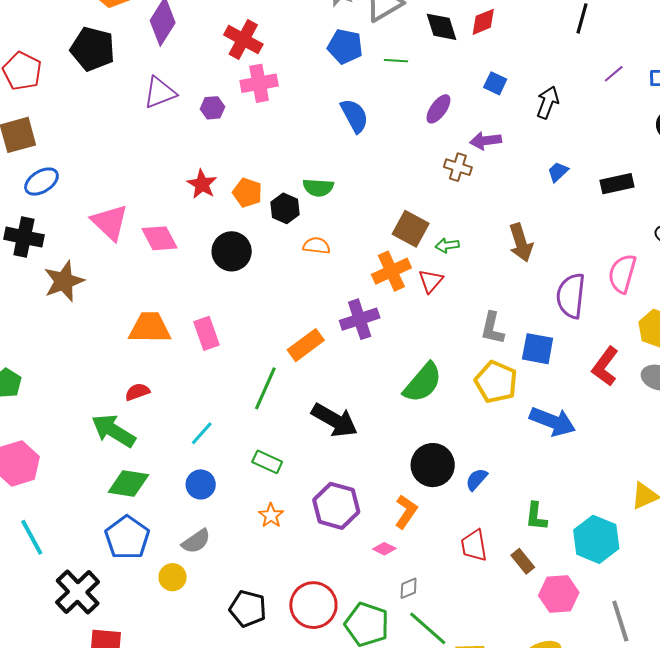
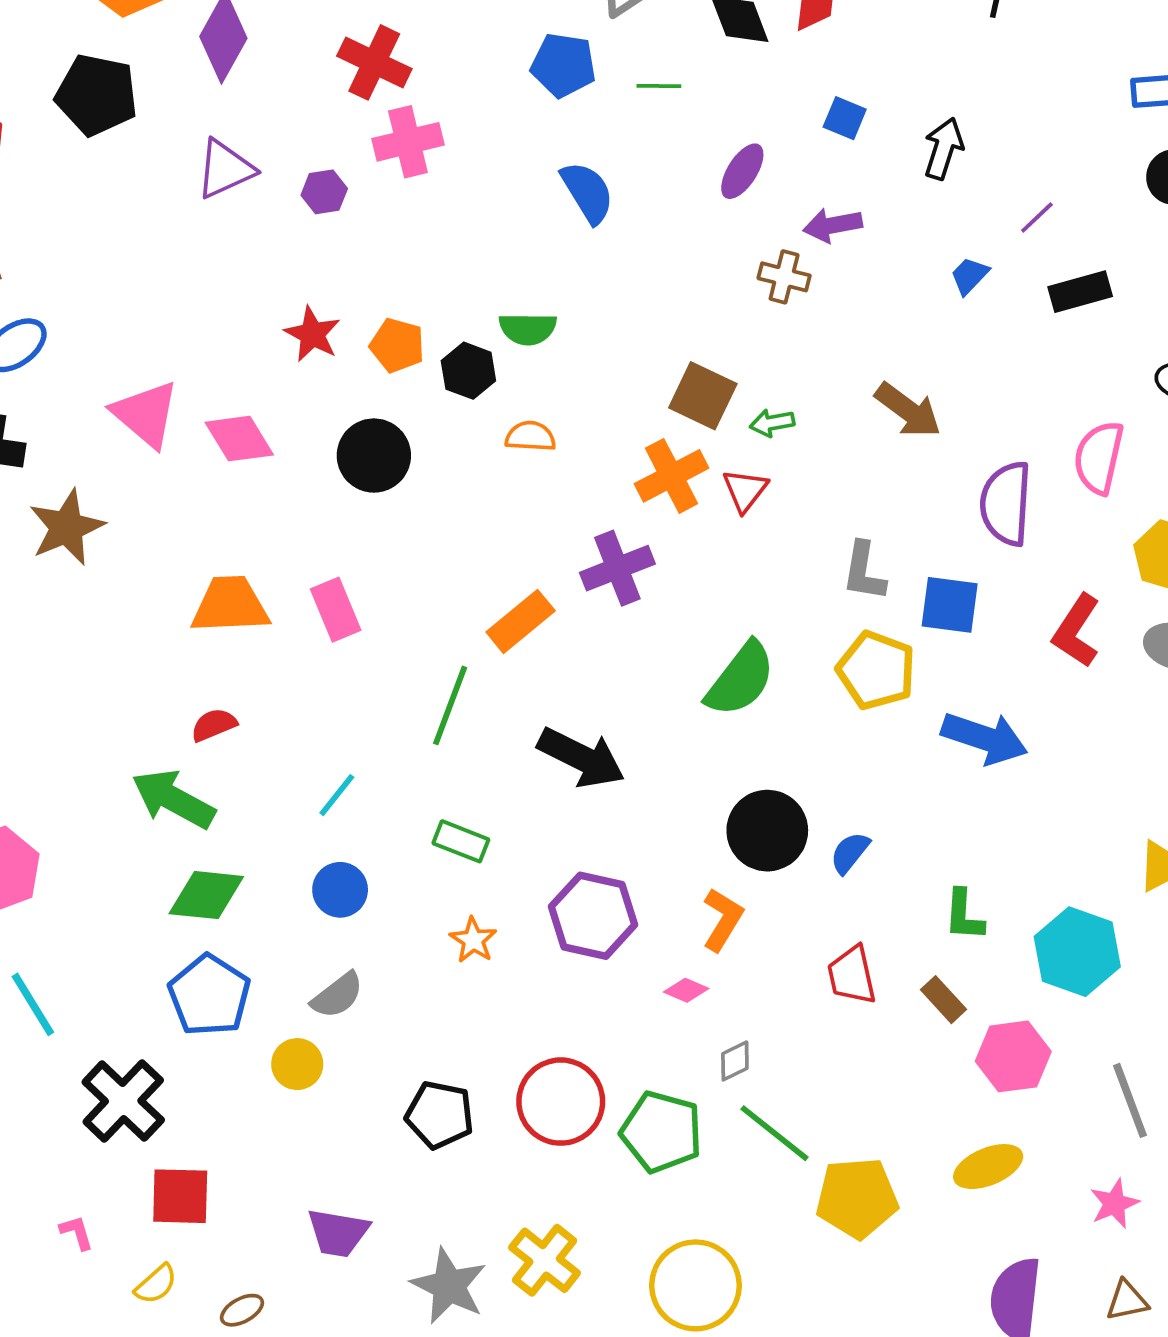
purple line: (614, 74) -> (1037, 217), moved
brown arrow: (521, 243) -> (908, 410), turned -33

